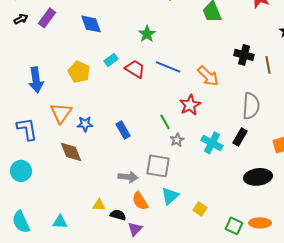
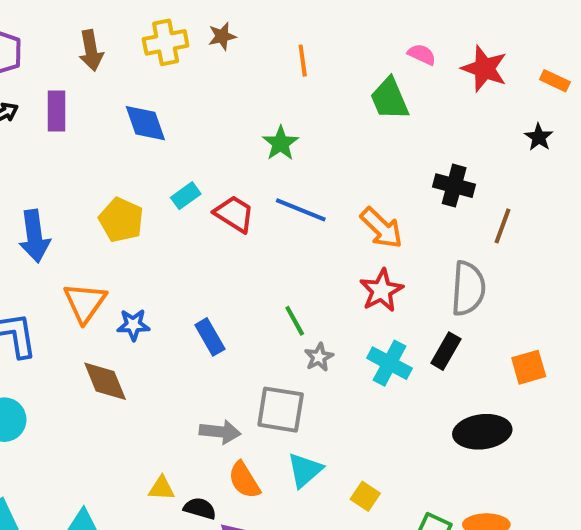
purple rectangle: (47, 18) -> (57, 111), turned -36
green star: (147, 34) -> (281, 143), moved
brown line: (268, 65) -> (502, 226), moved, turned 30
red star: (190, 105) -> (381, 291), moved

